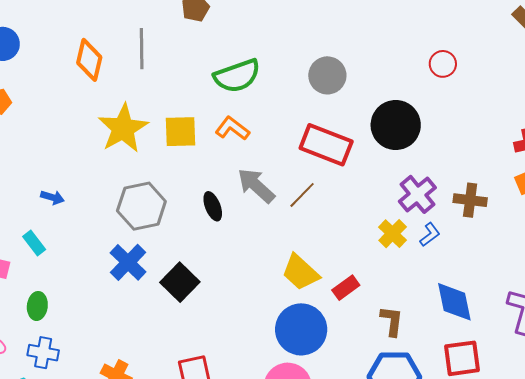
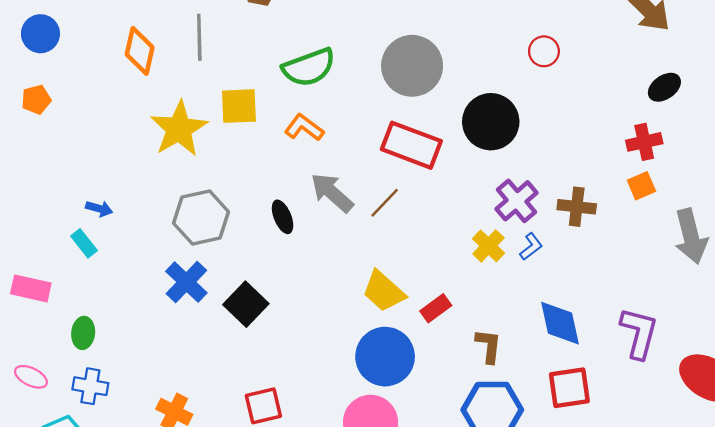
gray circle: (327, 75) -> (412, 66), size x1.4
yellow square: (181, 132) -> (239, 106), moved
cyan rectangle: (34, 243) -> (84, 243), moved

